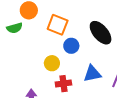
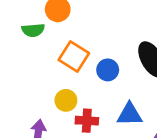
orange square: (58, 25) -> (74, 56), moved
yellow circle: (52, 63) -> (66, 100), moved

